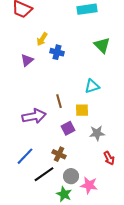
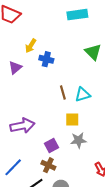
brown line: (59, 101) -> (63, 92), moved
purple square: (68, 128) -> (51, 145), moved
gray star: (97, 133) -> (78, 140), moved

